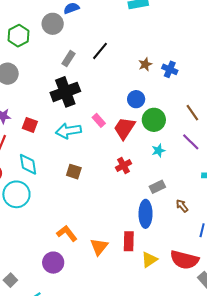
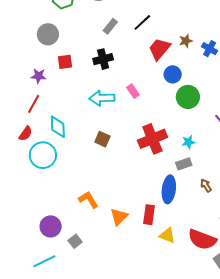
black cross: (65, 92) -> (103, 59), size x0.7
red square: (30, 125) -> (65, 62), moved, turned -35
red trapezoid: (124, 128) -> (159, 49), moved
cyan star: (158, 151) -> (188, 142), moved
red cross: (123, 165) -> (152, 139), size x1.8
yellow triangle: (149, 260) -> (167, 235), turned 48
purple circle: (53, 263) -> (51, 226), moved
gray square: (10, 280) -> (75, 241), moved

